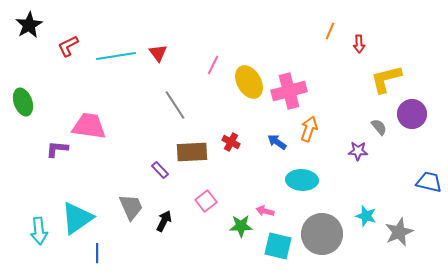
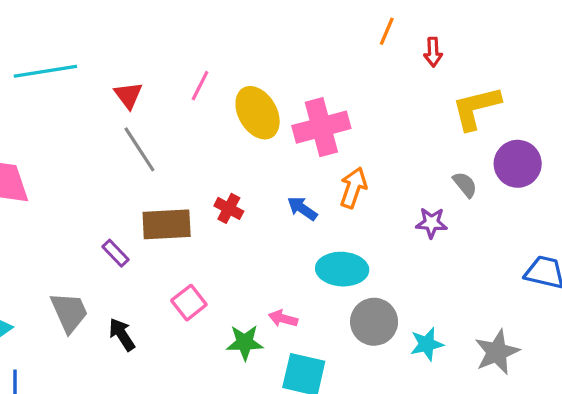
red triangle: (158, 53) -> (128, 95), moved
cyan star: (366, 216) -> (427, 344), moved, turned -30
black arrow: (164, 221) -> (122, 335), turned -60
gray circle: (322, 234) -> (374, 322), moved, size x0.7

